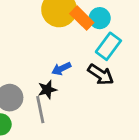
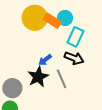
black star: (47, 90) -> (38, 77), size x1.5
gray line: (40, 110) -> (62, 79), moved

